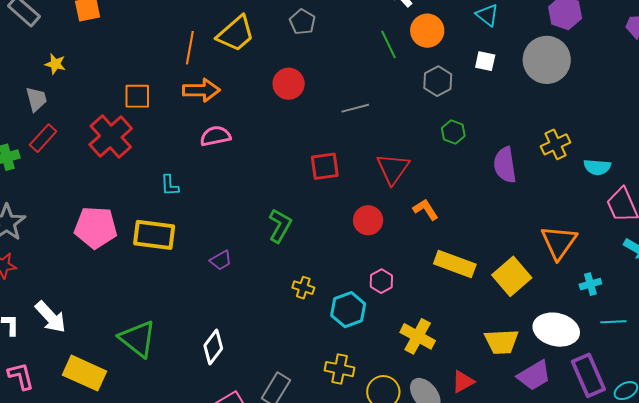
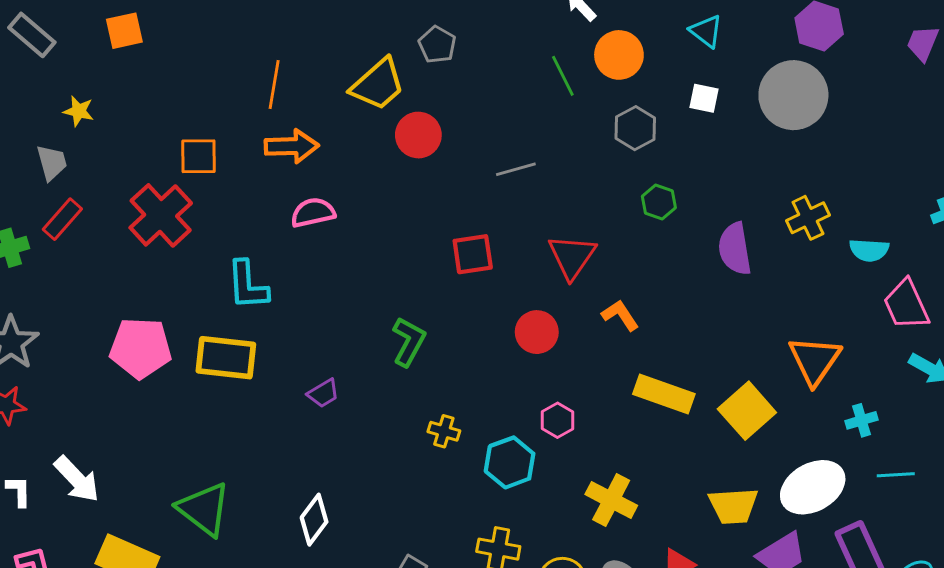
yellow trapezoid: (236, 34) -> (378, 84), moved
cyan L-shape: (170, 185) -> (247, 285), size x1.6
white ellipse: (556, 330) -> (813, 487), turned -42

